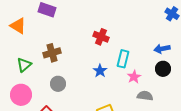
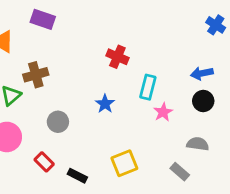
brown cross: (52, 53) -> (36, 75), moved
blue star: (100, 71) -> (105, 104), moved
gray semicircle: (145, 96) -> (198, 144), moved

